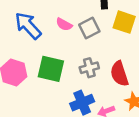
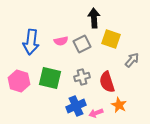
pink semicircle: (64, 24) -> (61, 41), turned -40
blue arrow: (28, 26) -> (31, 42), turned -130

